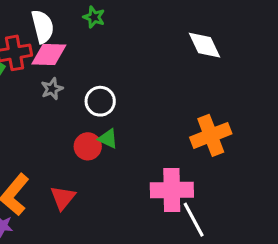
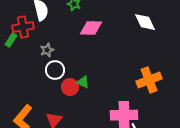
pink diamond: (49, 54) -> (91, 28), moved
white circle: (100, 101) -> (55, 70), moved

